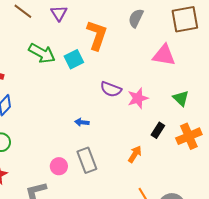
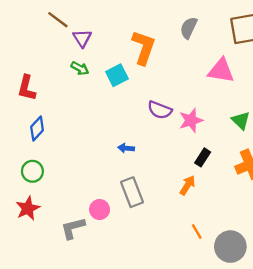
purple triangle: (59, 13) -> (82, 38), moved
green arrow: (42, 53) -> (80, 68), size x0.6
black rectangle: (158, 130) -> (203, 157), moved
pink circle: (59, 166) -> (100, 210), moved

